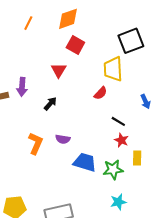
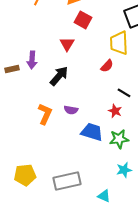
black arrow: (50, 104) -> (59, 76), size x1.5
red star: (121, 140) -> (115, 111), moved

